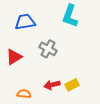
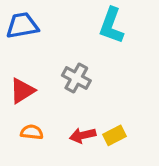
blue trapezoid: (25, 22) -> (22, 25), moved
orange semicircle: (24, 94) -> (32, 132), moved

